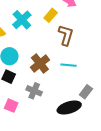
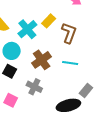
yellow rectangle: (51, 15) -> (49, 21), moved
cyan cross: (22, 20) -> (27, 29), moved

